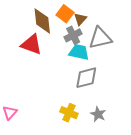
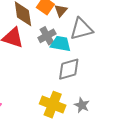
gray cross: (73, 35) -> (47, 36), moved
yellow cross: (69, 113) -> (53, 105), size x1.4

